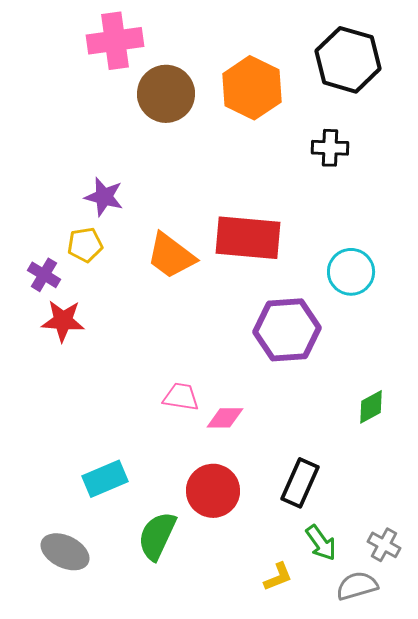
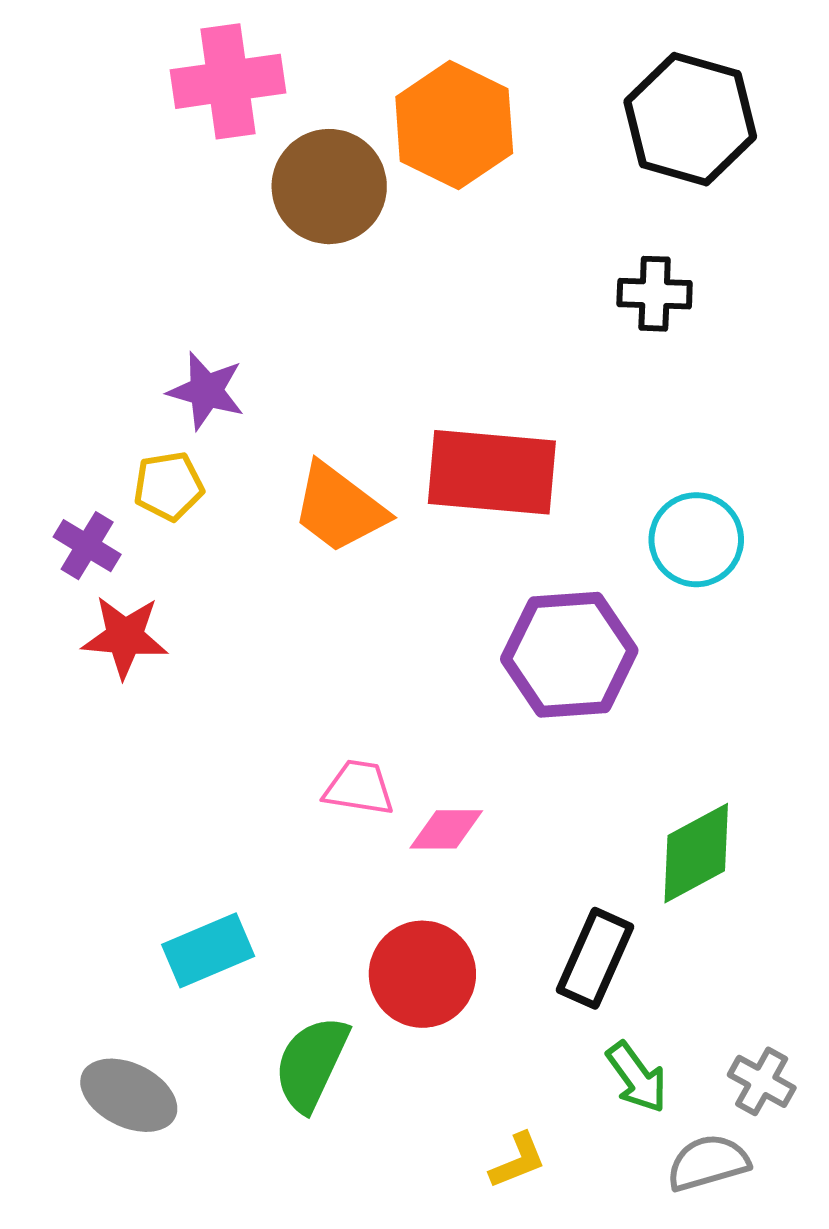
orange hexagon: (252, 88) -> (454, 125), moved
green diamond: (371, 407) -> (696, 853), moved, size x1.5
yellow L-shape: (278, 577) -> (518, 1161), moved

